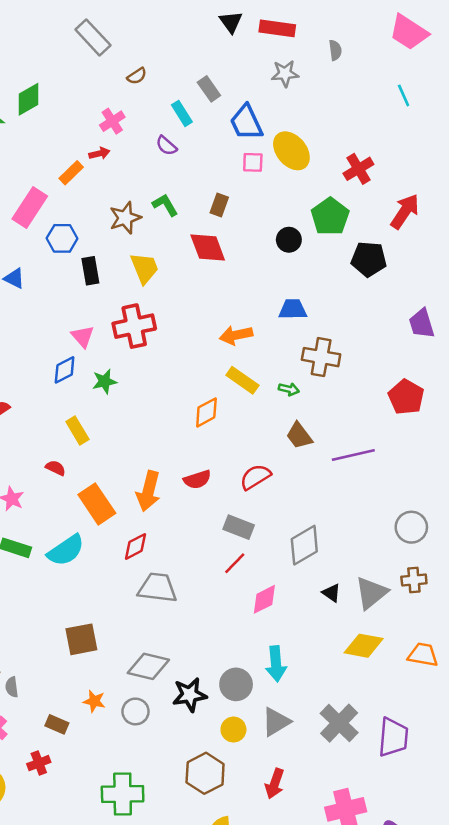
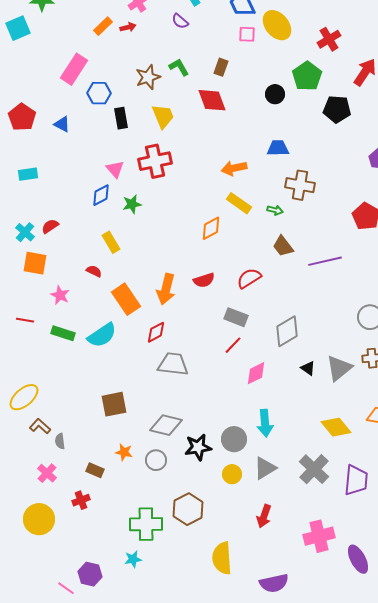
orange rectangle: (71, 173) -> (103, 26), moved
yellow diamond: (364, 646) -> (336, 427), moved, turned 40
brown hexagon: (205, 773) -> (188, 509), moved

